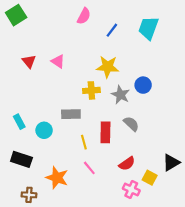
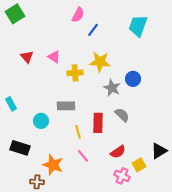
blue line: (112, 30) -> (93, 30), moved
yellow cross: (91, 90) -> (75, 73), moved
cyan rectangle: (19, 122) -> (11, 104), moved
yellow square: (150, 178) -> (139, 165), turned 32
brown cross: (29, 195) -> (37, 182), moved

